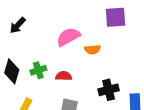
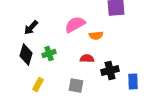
black arrow: (18, 25) -> (31, 28), moved
red semicircle: (64, 76) -> (87, 58), moved

